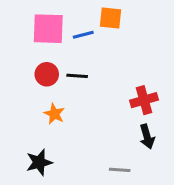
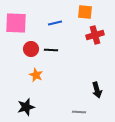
orange square: (111, 18) -> (85, 12), moved
pink square: (48, 29) -> (16, 23), moved
red cross: (144, 100) -> (95, 35), moved

